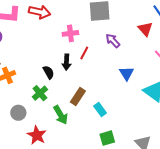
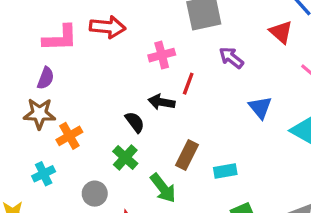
black arrow: (67, 62) -> (161, 102), turned 105
cyan rectangle: (100, 109) -> (225, 171), turned -56

